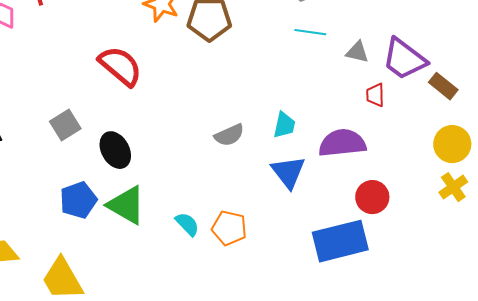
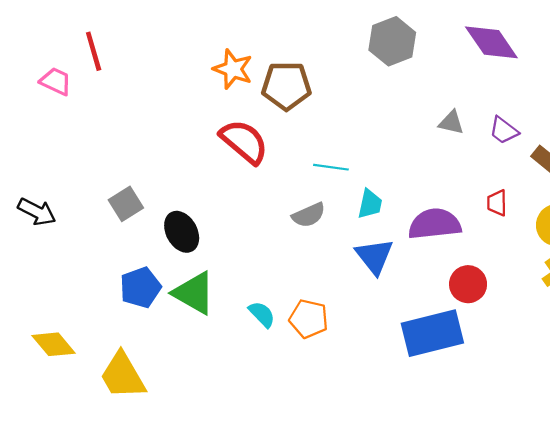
cyan line: (310, 32) -> (331, 167), moved
purple trapezoid: (404, 59) -> (504, 130), size x0.6
red semicircle: (120, 66) -> (244, 142), moved
red trapezoid: (375, 95) -> (497, 203), moved

